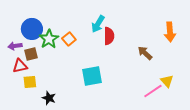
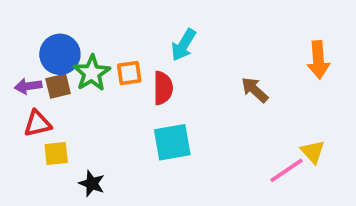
red semicircle: (109, 36) -> (163, 88), moved
orange square: (69, 39) -> (129, 73), turned 32
brown arrow: (145, 53) -> (255, 90), moved
brown square: (31, 54) -> (58, 86), moved

